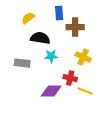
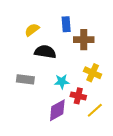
cyan star: (51, 56) -> (62, 82), moved
purple diamond: (51, 91) -> (57, 110), turned -30
yellow line: (85, 91) -> (95, 110), turned -63

